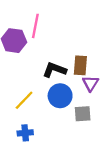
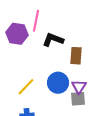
black L-shape: (54, 70) -> (53, 40), moved
purple triangle: (91, 83) -> (79, 87), moved

